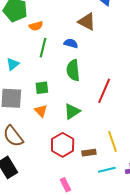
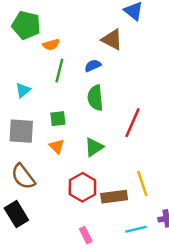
blue semicircle: (71, 43) -> (93, 66), turned -40
brown rectangle: (89, 153) -> (114, 197), size x1.5
cyan line: (107, 170) -> (136, 229), moved

